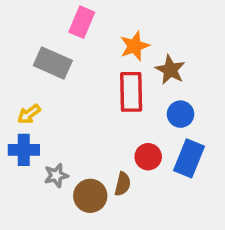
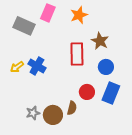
orange star: (135, 46) -> (79, 15), moved
gray rectangle: (53, 63) -> (24, 26), moved
blue cross: (24, 150) -> (37, 66), moved, turned 30
gray star: (56, 175) -> (33, 113), moved

